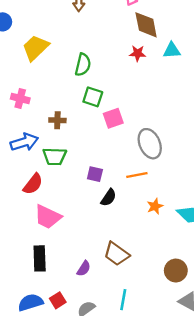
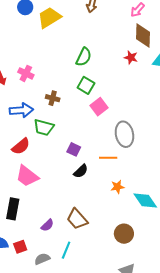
yellow trapezoid: (36, 48) -> (49, 17), moved
pink square: (113, 118) -> (99, 107), turned -30
brown circle: (176, 271) -> (124, 234), moved
cyan line: (123, 300) -> (66, 250), moved

